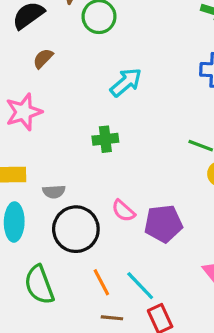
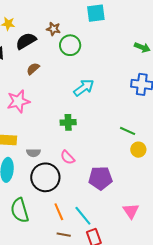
pink semicircle: (123, 211) -> (68, 157), moved

